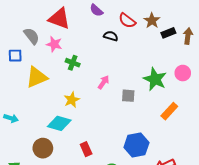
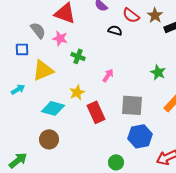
green star: (155, 79) -> (158, 72), size x0.7
gray square: (128, 96) -> (132, 105), moved, size x1.6
cyan arrow: (11, 118) -> (18, 89), moved, turned -48
cyan diamond: (59, 123) -> (53, 108), moved
red rectangle: (86, 149) -> (96, 112), moved, size x1.5

